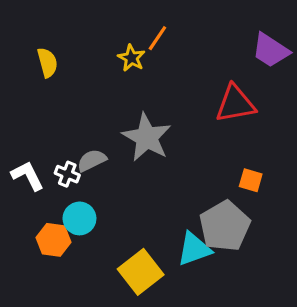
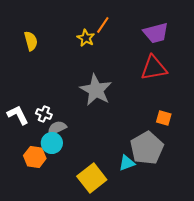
purple trapezoid: (271, 50) -> (156, 33), moved, turned -48
gray semicircle: (92, 160) -> (57, 128), moved
cyan triangle: (194, 249) -> (127, 163), size x0.7

